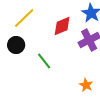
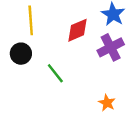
yellow line: (24, 18) -> (31, 20), turned -50

